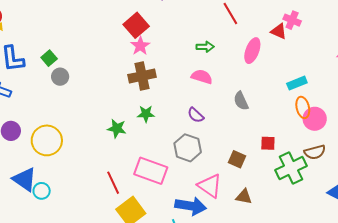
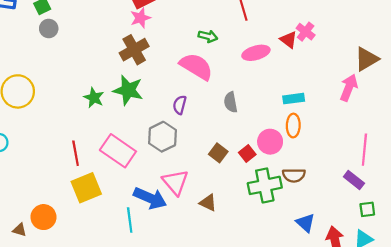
pink ellipse: (252, 51) -> (256, 53), turned 40
brown cross: (142, 76) -> (134, 50), turned -32
pink semicircle: (202, 77) -> (196, 66), size x1.5
green star: (146, 114) -> (128, 90), size x1.6
purple semicircle: (196, 115) -> (180, 105), turned 48
pink circle: (315, 119) -> (270, 142), moved
red square: (268, 143) -> (247, 154), turned 35
brown square: (237, 159) -> (218, 153), moved

